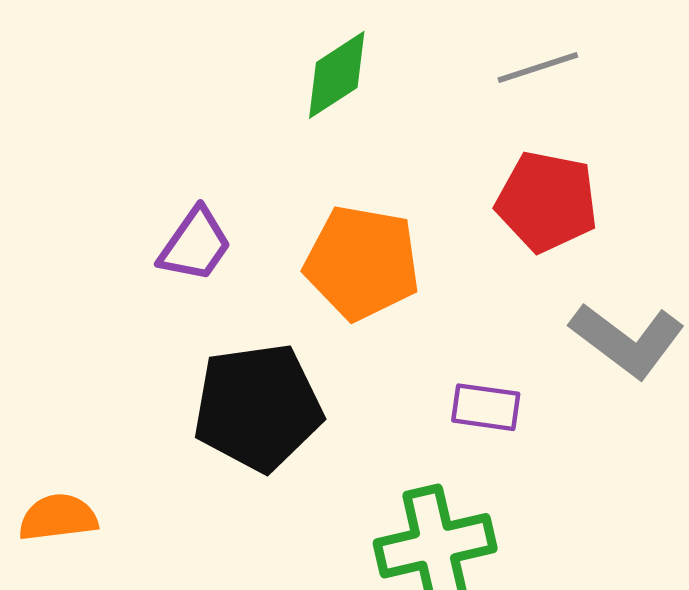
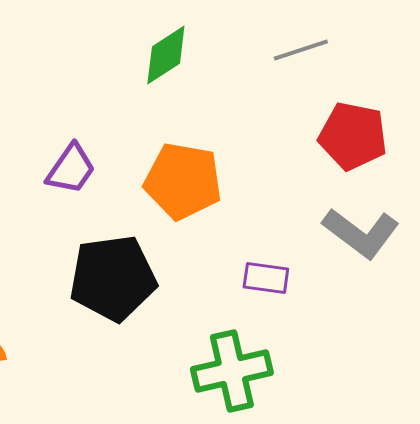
red pentagon: (547, 202) -> (353, 136), moved

